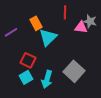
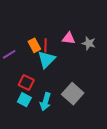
red line: (65, 12) -> (45, 45), moved
pink triangle: (81, 27) -> (69, 38), moved
cyan square: (26, 77) -> (24, 100), turned -32

